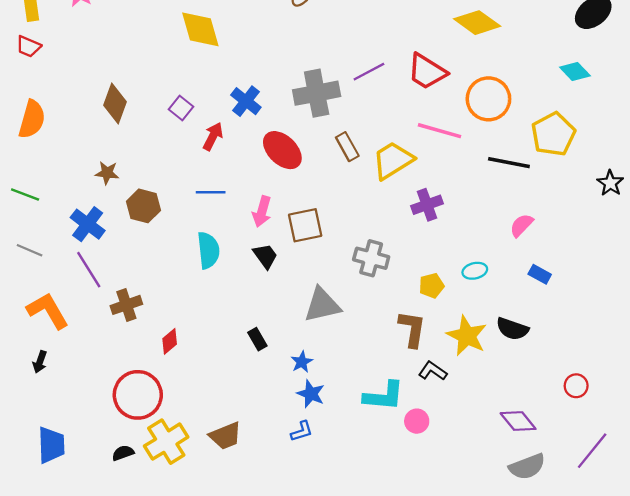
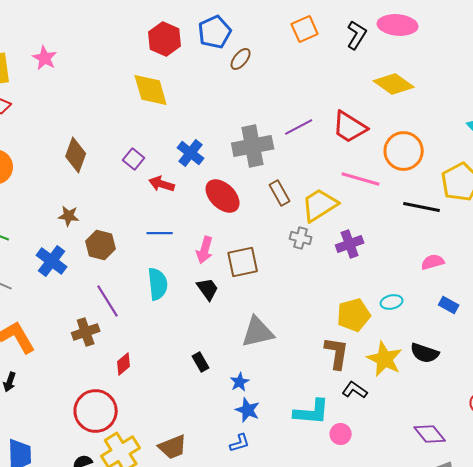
red arrow: (213, 136) -> (162, 184), turned -100
pink semicircle: (521, 225) -> (433, 262), turned 30
gray cross: (371, 258) -> (301, 238), moved, size x0.7
purple line: (89, 270) -> (108, 301), moved
yellow pentagon: (432, 286) -> (354, 315), size x1.5

